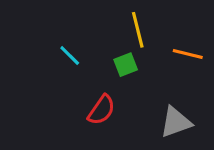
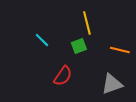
orange line: (188, 54) -> (120, 50), moved

